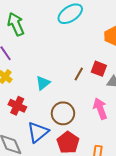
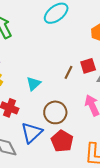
red square: (99, 69) -> (88, 66), turned -35

